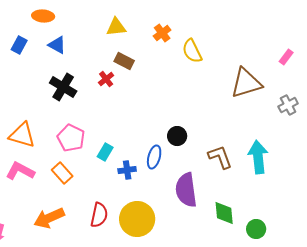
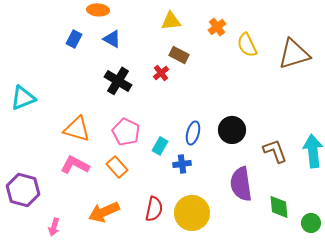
brown triangle: (246, 83) -> (294, 54), moved
black circle: (177, 136) -> (232, 130), size x1.4
blue ellipse: (154, 157) -> (193, 133), moved

